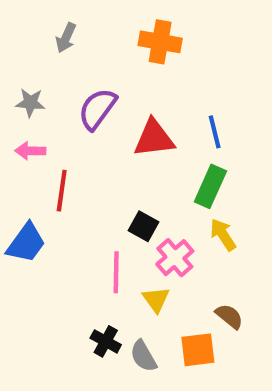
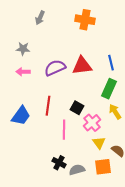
purple semicircle: (97, 109) -> (55, 68), moved, turned 30
red line: (62, 191) -> (48, 106), moved
yellow triangle: (156, 300) -> (99, 143), moved
gray semicircle: (143, 356) -> (77, 170), turned 105

